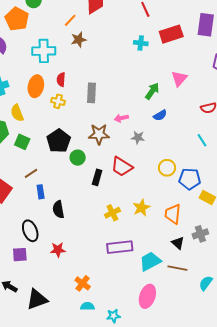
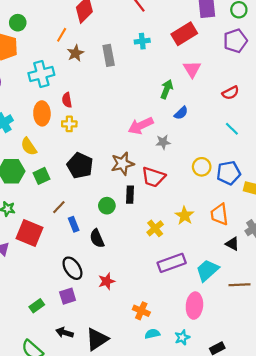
red rectangle: (171, 34) -> (184, 34), moved
gray rectangle: (91, 93) -> (109, 55), moved
pink arrow: (121, 118) -> (141, 126), size x1.6
brown star: (99, 134) -> (122, 164), moved
green square: (22, 142) -> (42, 176), turned -35
green circle: (78, 158) -> (107, 206), moved
brown line: (177, 268) -> (240, 285), moved
pink ellipse: (147, 296) -> (194, 306), moved

